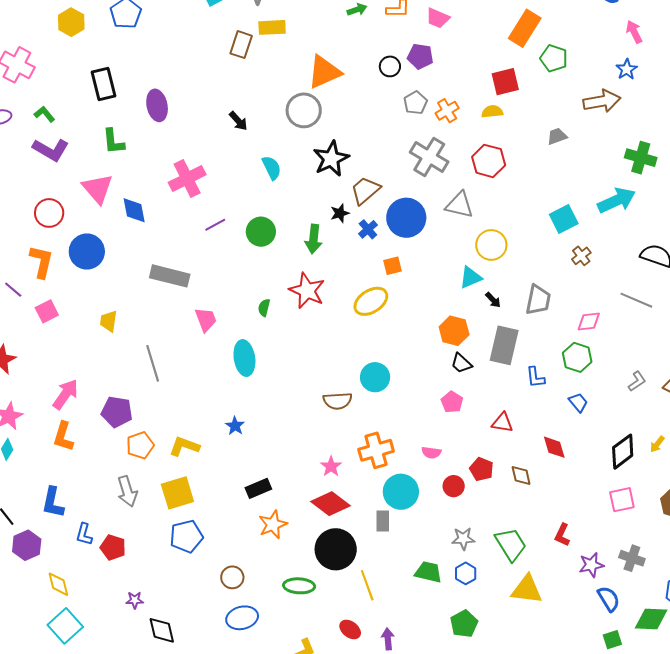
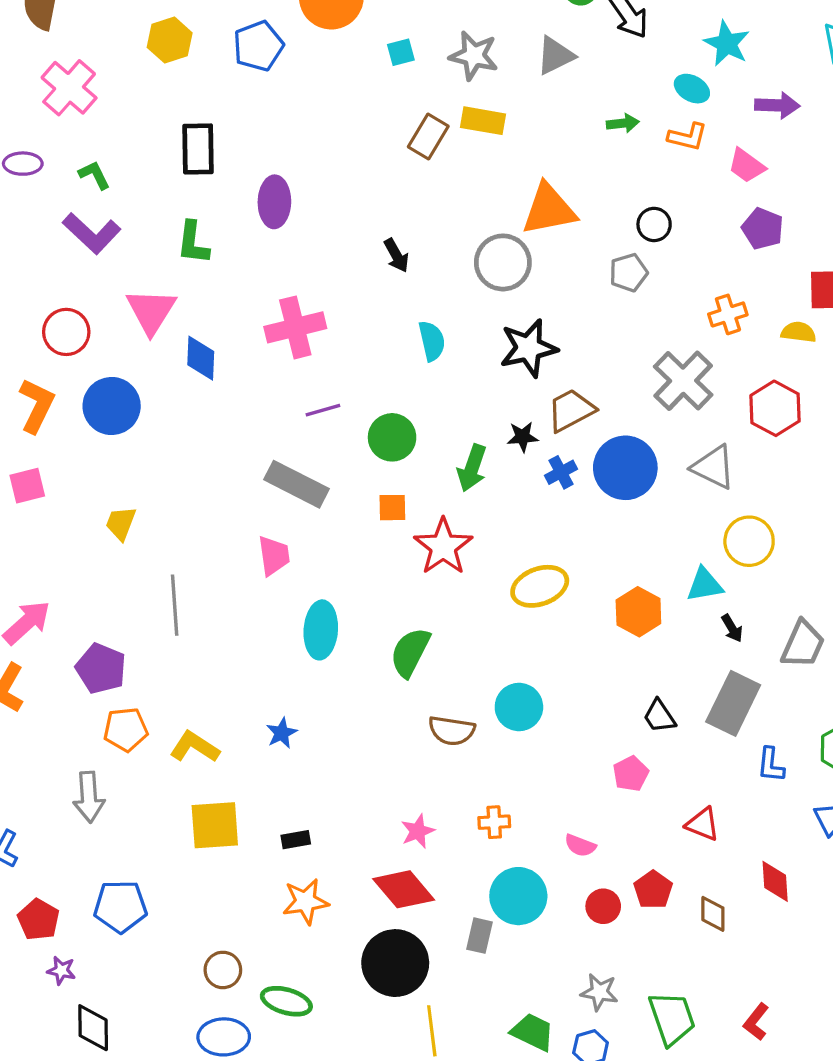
purple pentagon: (420, 56) -> (763, 229), moved
gray pentagon: (415, 103) -> (629, 273), moved
orange square: (392, 266) -> (392, 508), moved
gray rectangle: (170, 276) -> (297, 484), moved
green semicircle: (264, 308) -> (410, 652), moved, size x1.8
orange hexagon: (454, 331) -> (638, 612), moved
orange cross: (376, 450) -> (494, 822), size x0.6
black rectangle: (258, 488) -> (296, 840), size x0.7
yellow square: (177, 493) -> (215, 825), moved
blue pentagon: (186, 536) -> (120, 906), moved
red pentagon: (113, 547) -> (38, 920), moved
green ellipse: (299, 586) -> (286, 1001), moved

